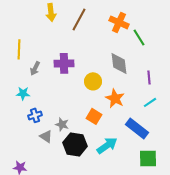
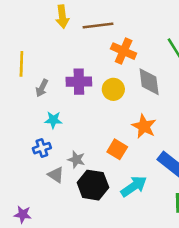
brown line: (79, 19) -> (98, 26), turned 55
orange cross: (119, 22) -> (124, 51), moved
yellow circle: (93, 81) -> (113, 89), moved
cyan star: (23, 93) -> (53, 120), moved

